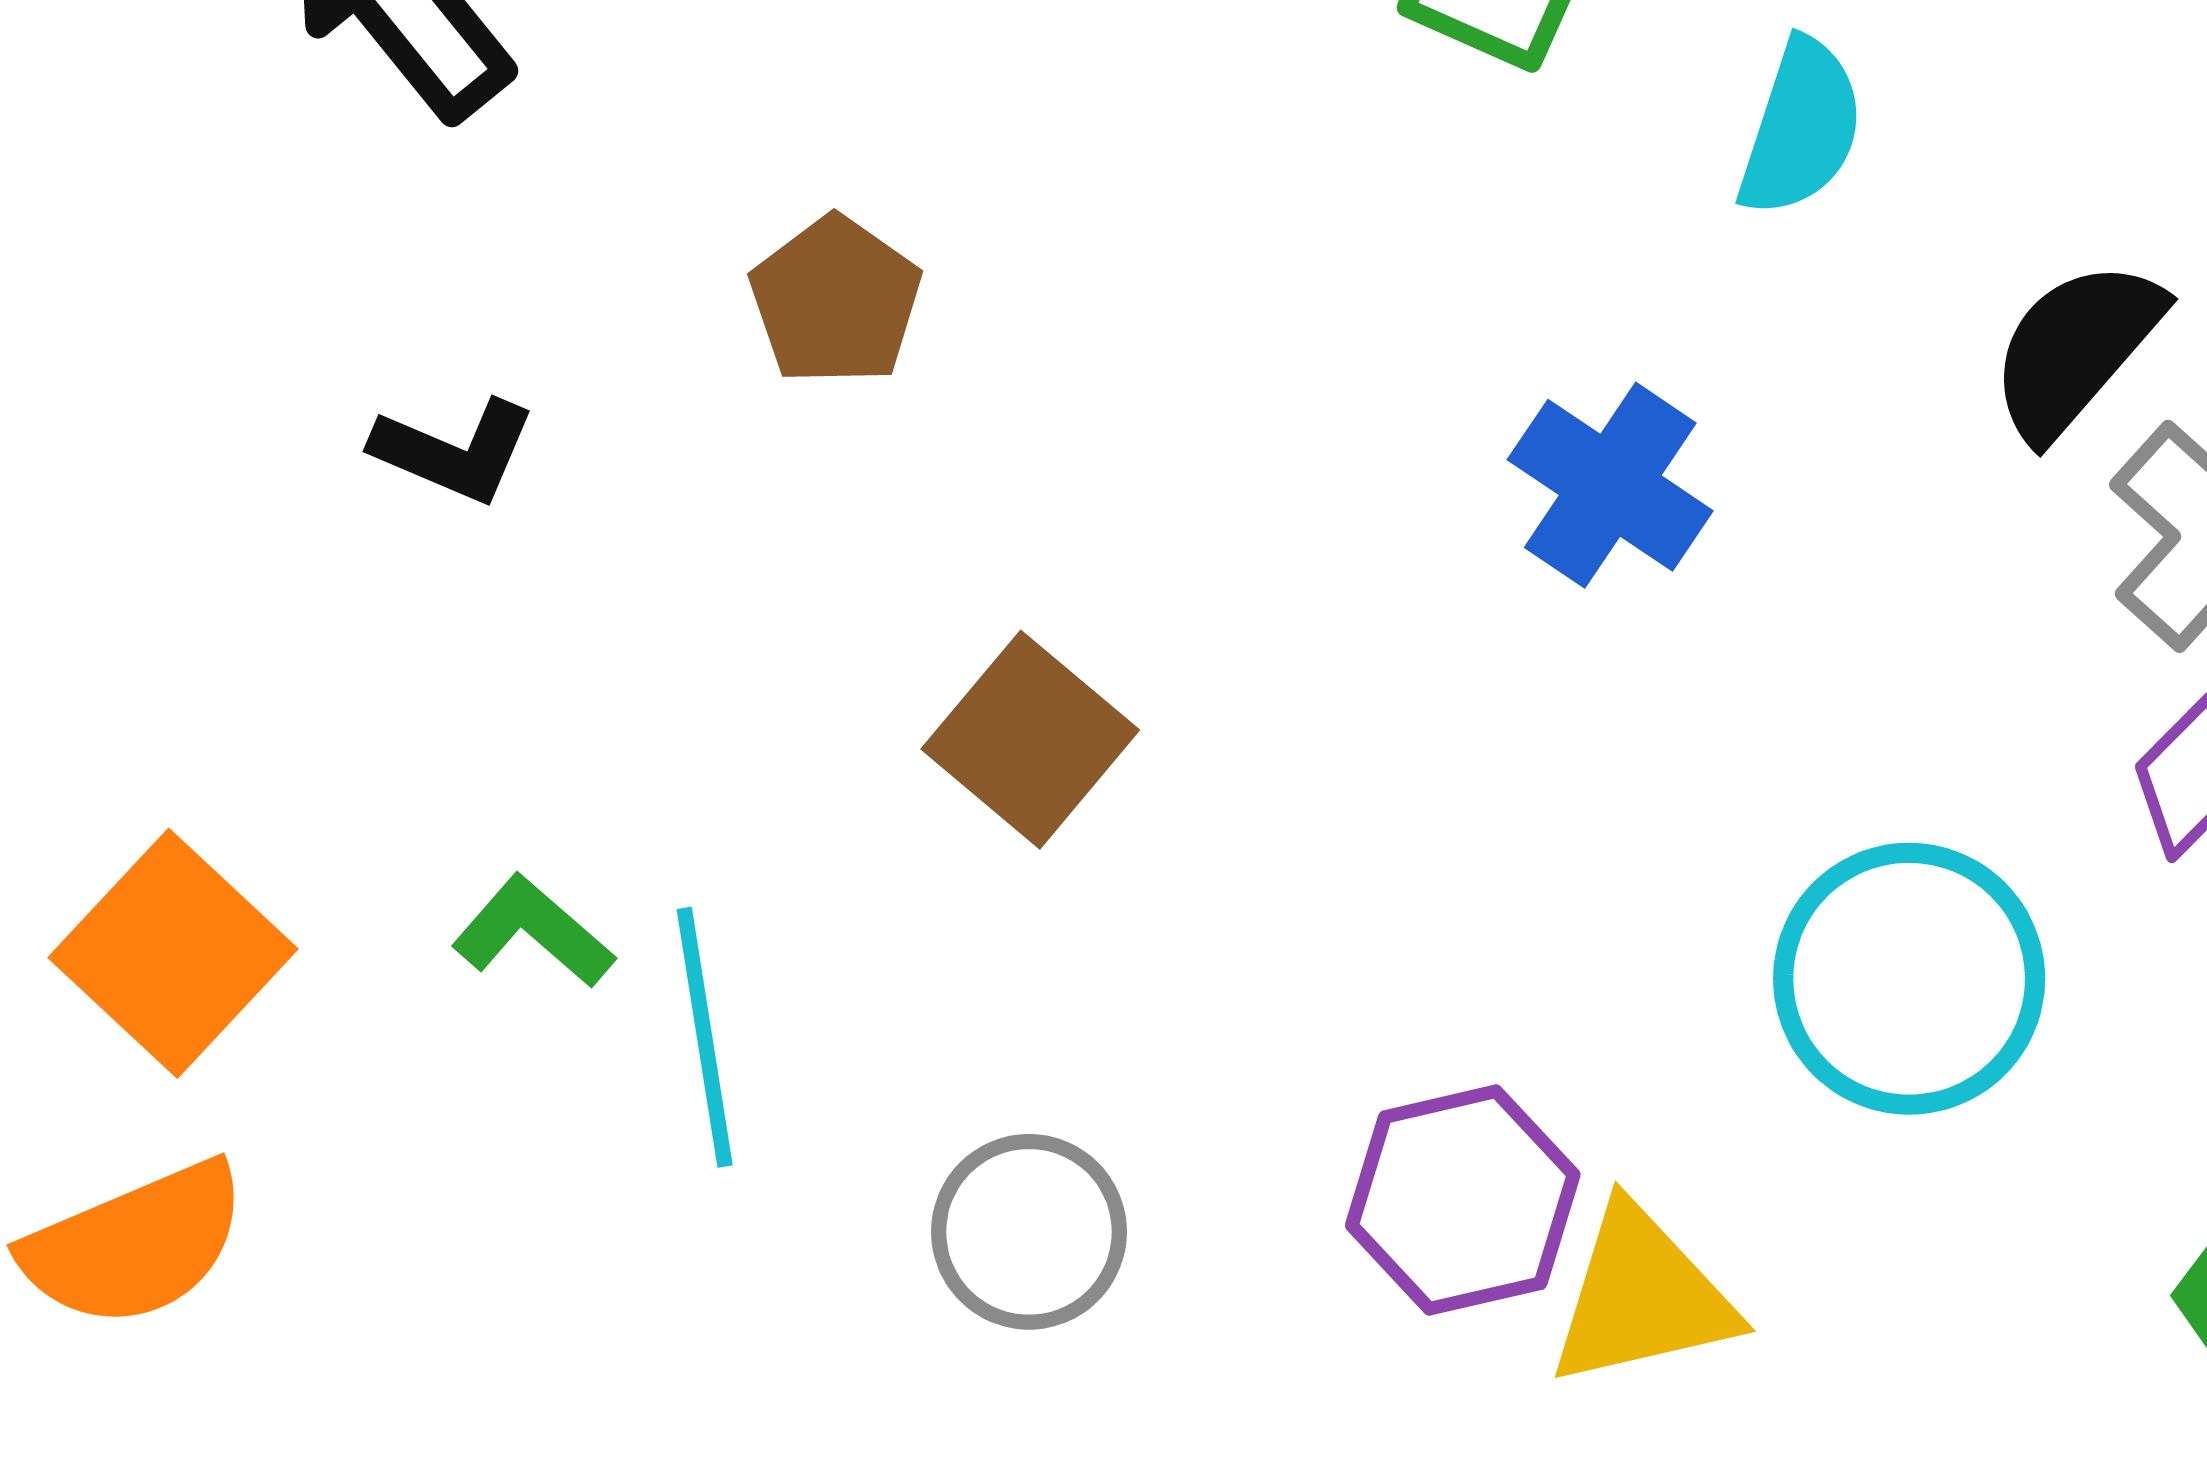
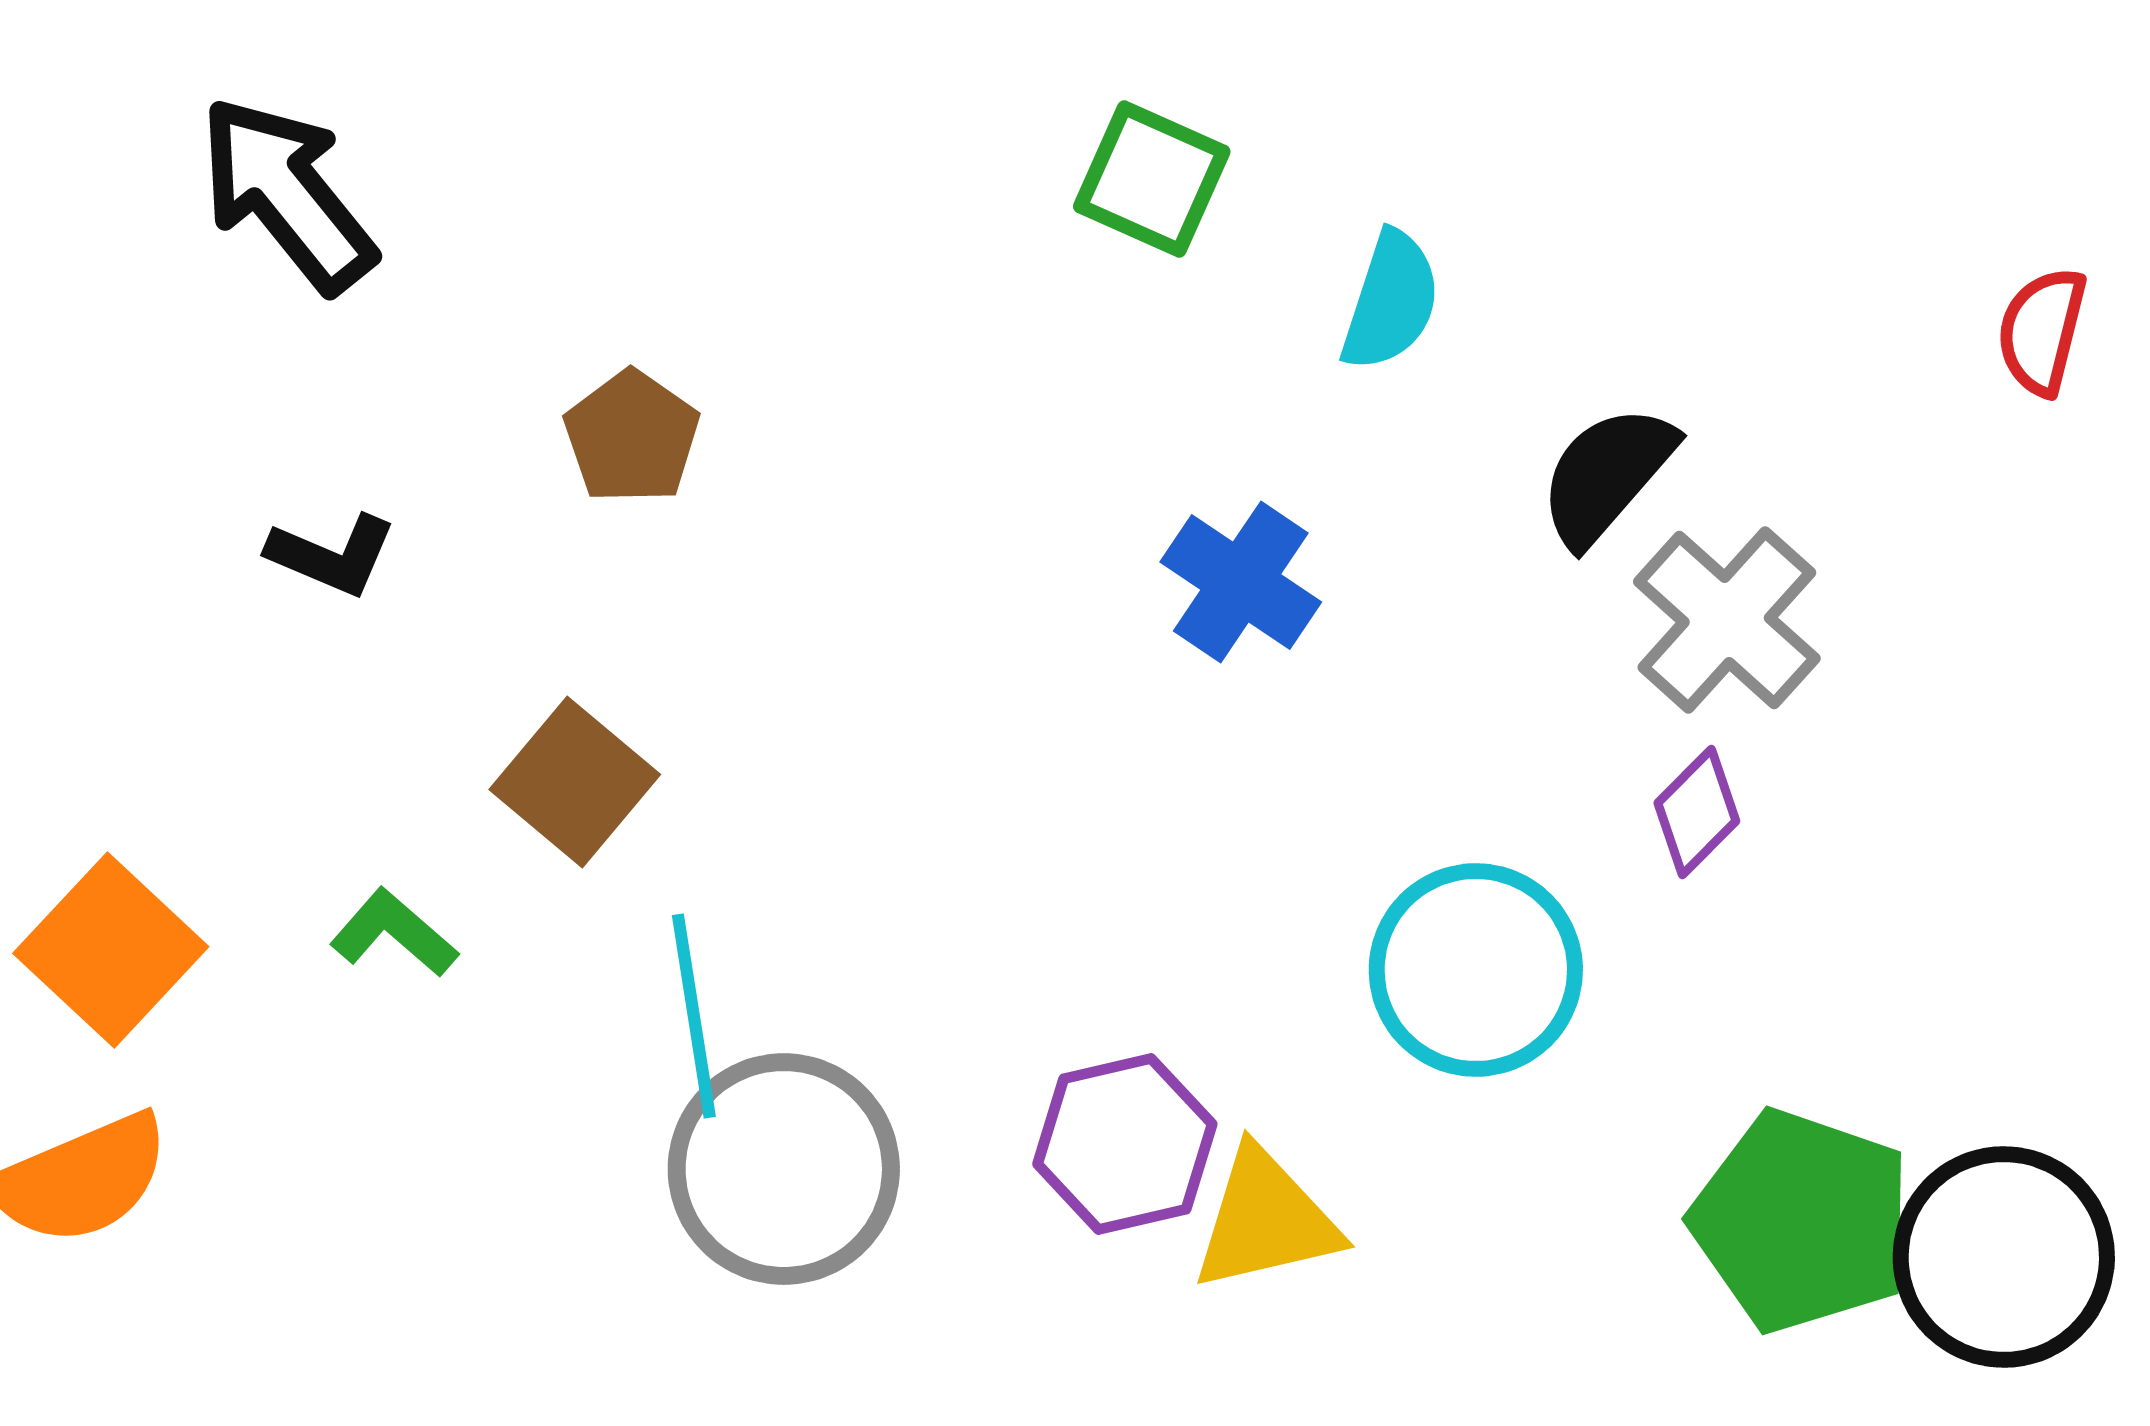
brown square: (1030, 740) -> (575, 782), moved
cyan line: (705, 1037) -> (694, 1016), moved
gray circle: (1029, 1232) -> (784, 1169), size x1.5

